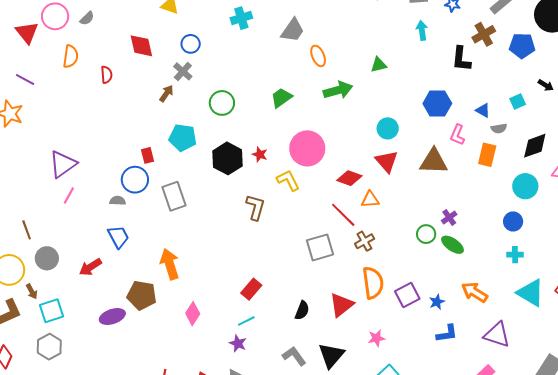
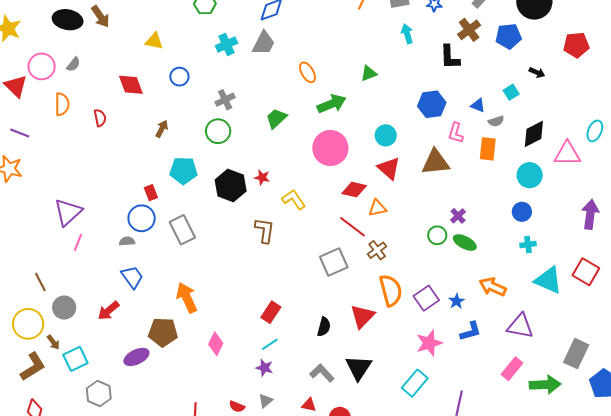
gray trapezoid: (293, 30) -> (263, 43), moved
gray cross: (183, 71) -> (225, 100), moved, turned 30
pink circle: (307, 148) -> (330, 148), moved
pink star: (376, 338) -> (429, 343), moved, size x1.5
gray hexagon: (49, 347) -> (99, 393), moved

